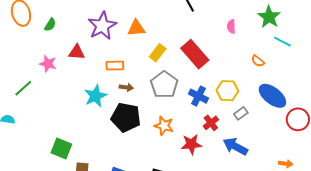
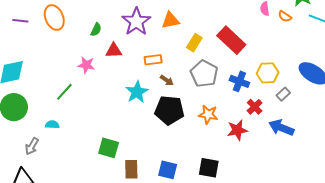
green semicircle: (50, 25) -> (96, 30), moved
orange semicircle: (258, 61) -> (285, 16), moved
brown arrow: (126, 87) -> (167, 80), turned 32

